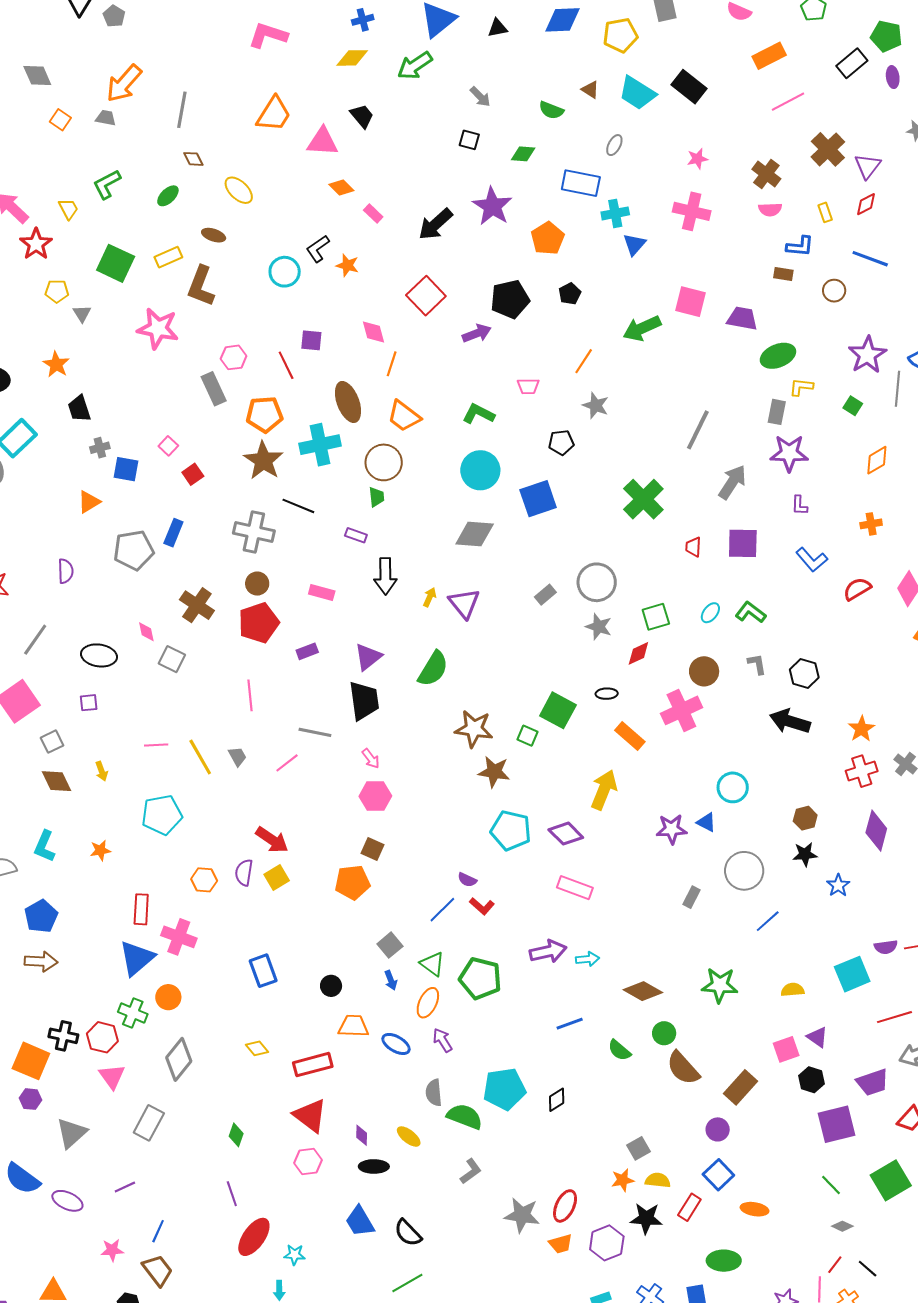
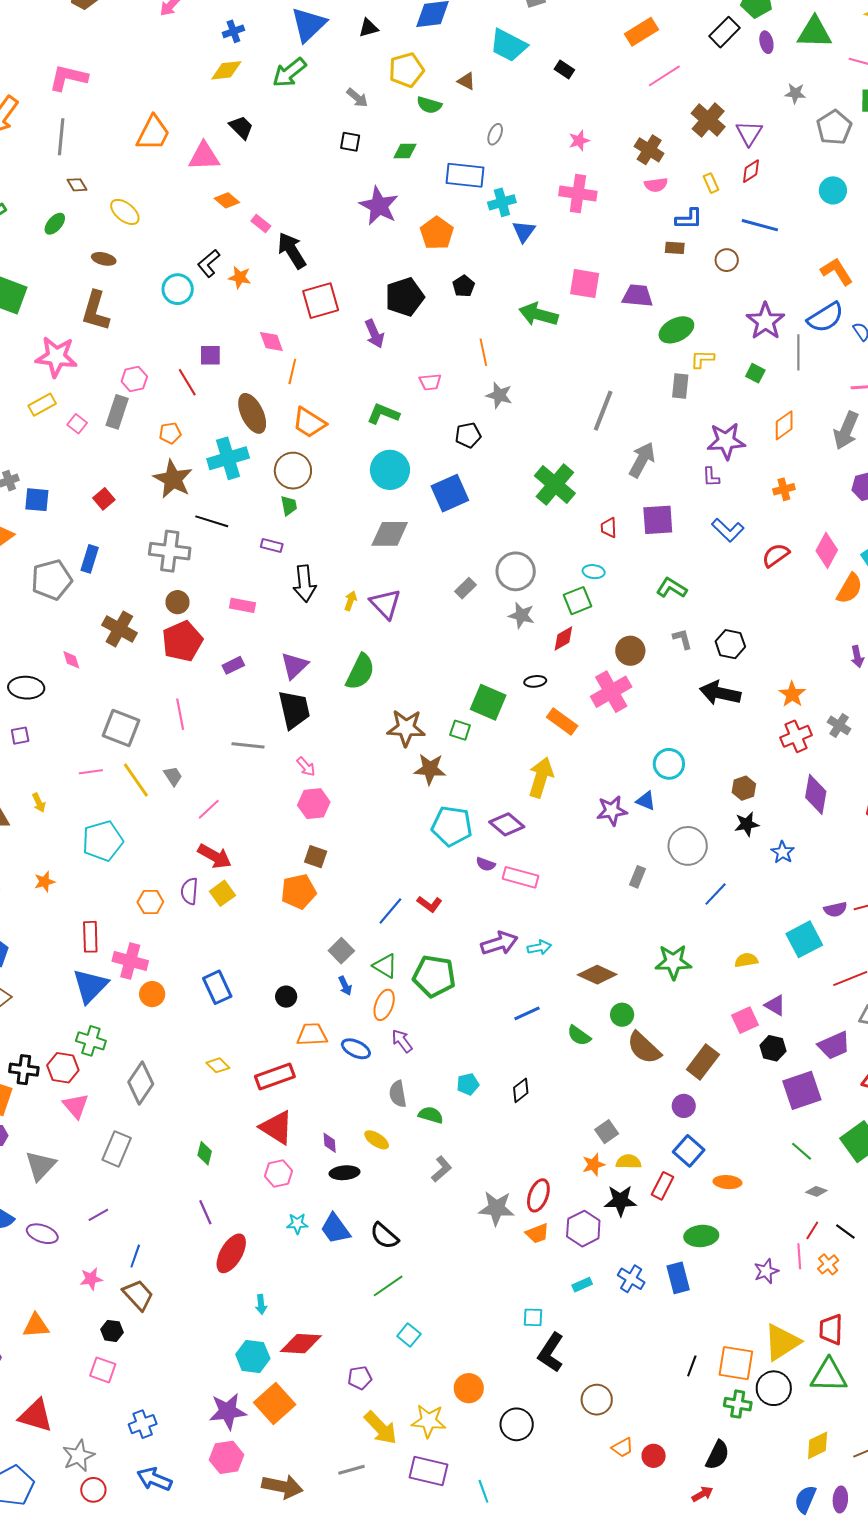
pink L-shape: (268, 35) -> (68, 78), moved
yellow pentagon: (620, 35) -> (406, 70), moved
black rectangle: (689, 87) -> (564, 70), size x0.6
cyan trapezoid: (637, 93) -> (508, 45), moved
black arrow: (435, 224) -> (292, 251), moved, turned 105
yellow rectangle: (168, 257) -> (42, 405), moved
red square: (426, 296) -> (321, 301), turned 33
green arrow: (642, 328) -> (539, 314), turned 45
purple arrow: (477, 333) -> (374, 334), turned 92
orange line: (584, 361) -> (483, 352), turned -40
gray rectangle: (214, 389) -> (117, 412), turned 48
orange pentagon: (265, 414) -> (170, 433), size x0.6
pink square: (168, 446) -> (77, 424), moved
purple star: (789, 453) -> (726, 441), moved
cyan ellipse: (710, 613) -> (594, 572), moved, turned 65
gray square: (172, 659) -> (121, 728), moved, size x1.4
pink line: (287, 763) -> (209, 809), moved
purple semicircle: (467, 880) -> (486, 864), moved
orange circle: (168, 997) -> (152, 994), moved
cyan pentagon: (504, 1089) -> (468, 1084), size x0.5
green semicircle: (465, 1117) -> (431, 1115), size x0.7
cyan star: (294, 1255) -> (297, 1224), moved

